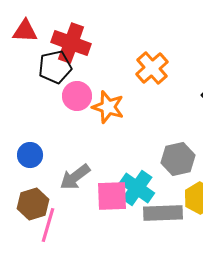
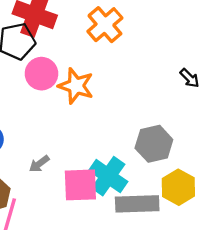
orange cross: (152, 68) -> (105, 25), moved
gray arrow: (75, 177) -> (39, 164), size x0.6

